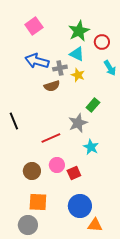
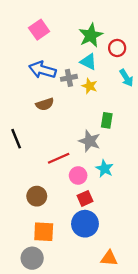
brown semicircle: (52, 86) -> (45, 104), moved
green rectangle: (93, 105) -> (107, 120), turned -32
gray star: (78, 123) -> (90, 141), turned -30
pink circle: (57, 165) -> (78, 175), moved
blue circle: (80, 206) -> (85, 224), moved

